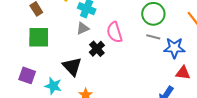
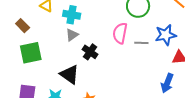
pink semicircle: (115, 32) -> (120, 33), moved, turned 40
gray line: (153, 37) -> (141, 43), moved

